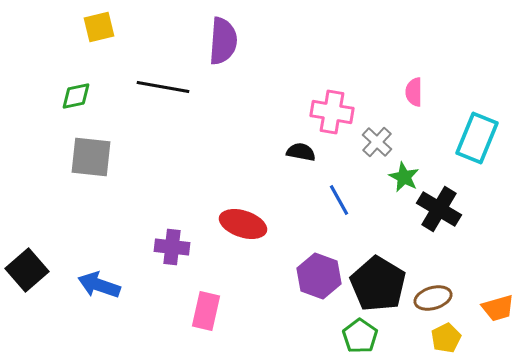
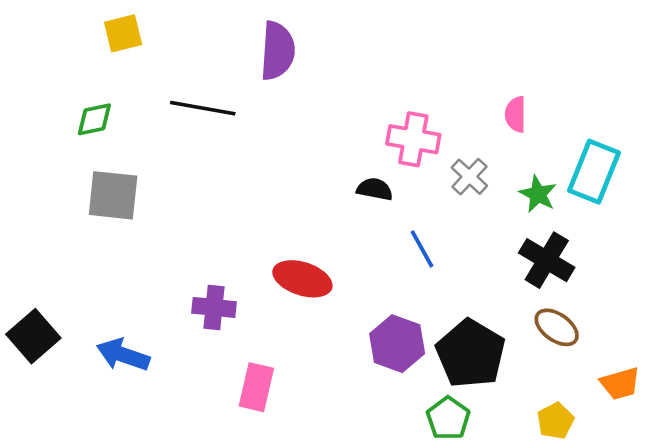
green star: (404, 177) -> (538, 194), moved
brown ellipse: (433, 298) -> (557, 327), moved, turned 51

